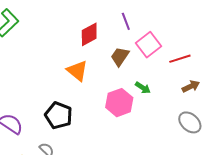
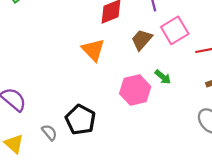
black pentagon: (59, 115) -> (80, 120), moved

